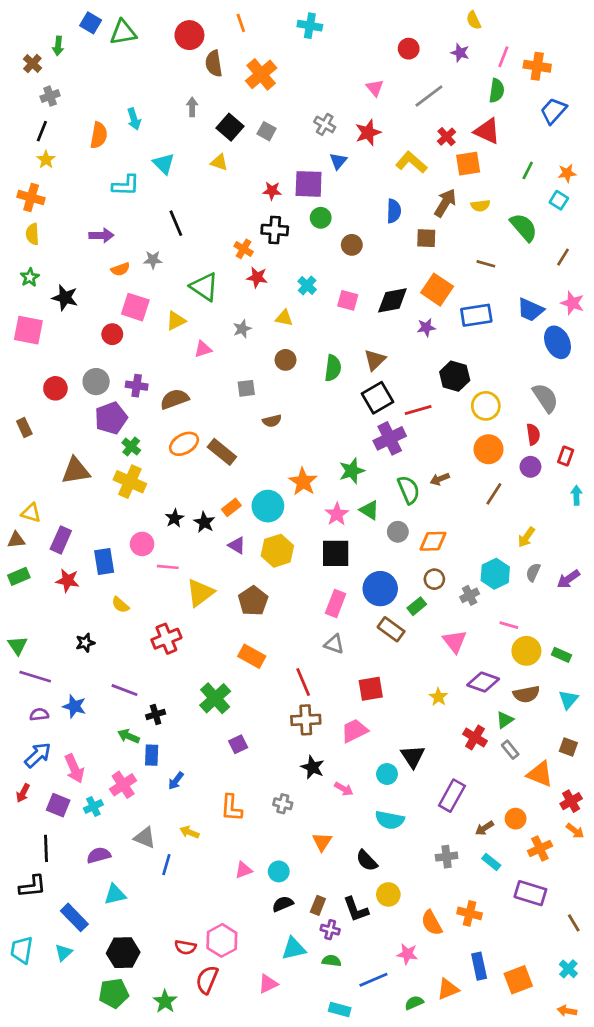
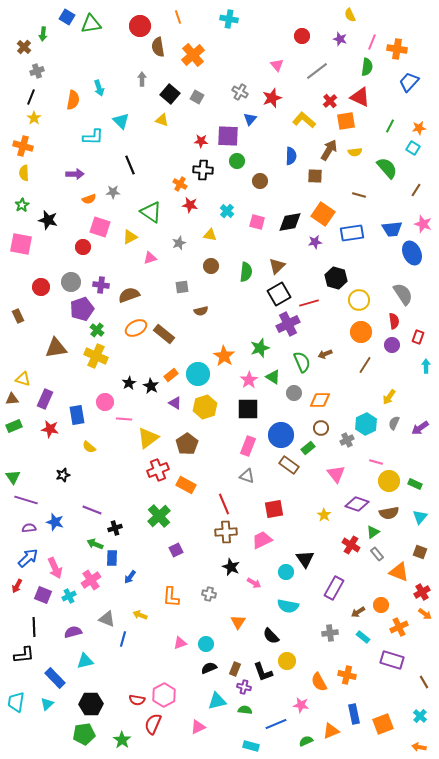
blue trapezoid: (530, 310) -> (392, 229), turned -30
red cross: (166, 639) -> (158, 470), moved

